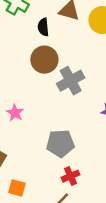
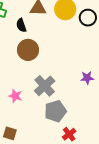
gray cross: (71, 81) -> (45, 86), moved

